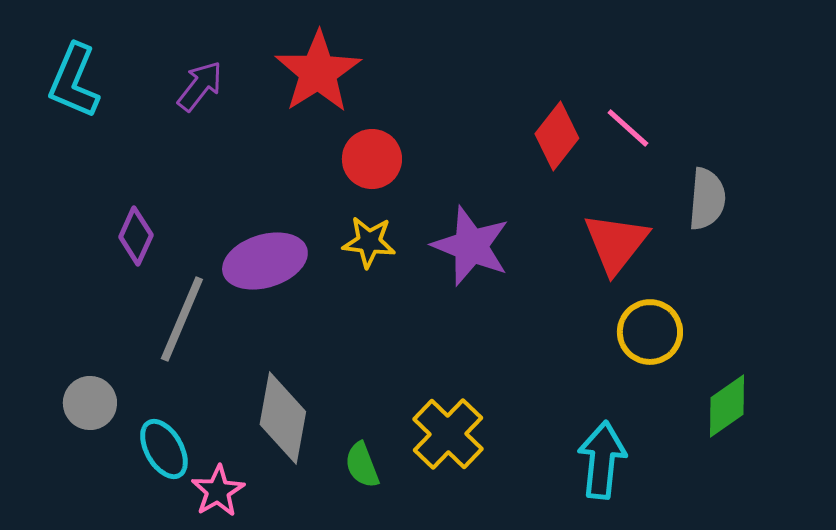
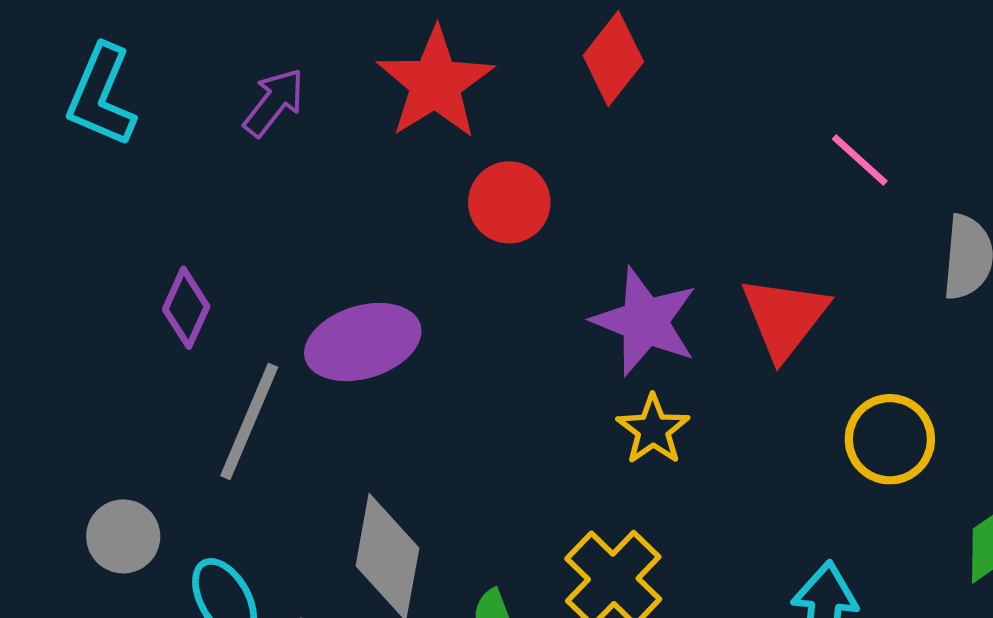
red diamond: (557, 136) -> (613, 59), moved
yellow star: (369, 242) -> (653, 430), moved, turned 30
red triangle: (616, 243) -> (784, 317), moved

